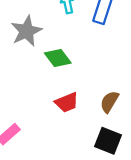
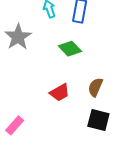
green diamond: (58, 58) -> (70, 49), moved

